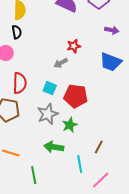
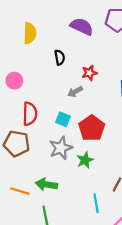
black semicircle: (17, 32) -> (60, 57), moved
red pentagon: (76, 96) -> (92, 128), turned 30
green arrow: (54, 147) -> (46, 184), moved

